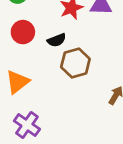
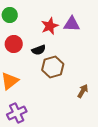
purple cross: (27, 125) -> (17, 113), turned 30

